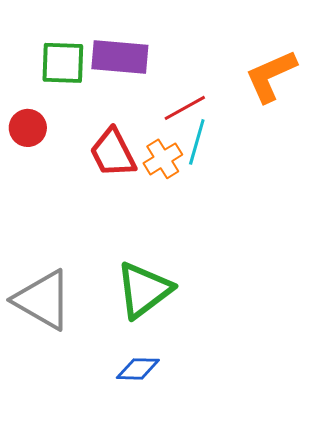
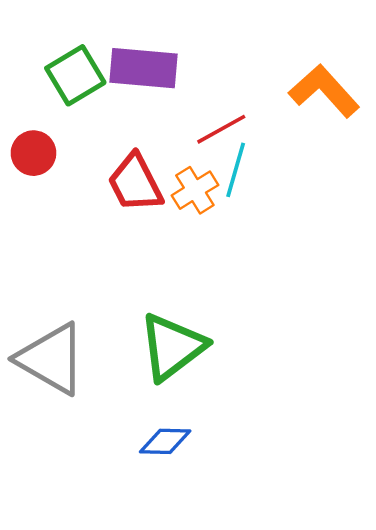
green square: (63, 63) -> (75, 75), turned -33
orange L-shape: (271, 76) -> (324, 91), turned 72

